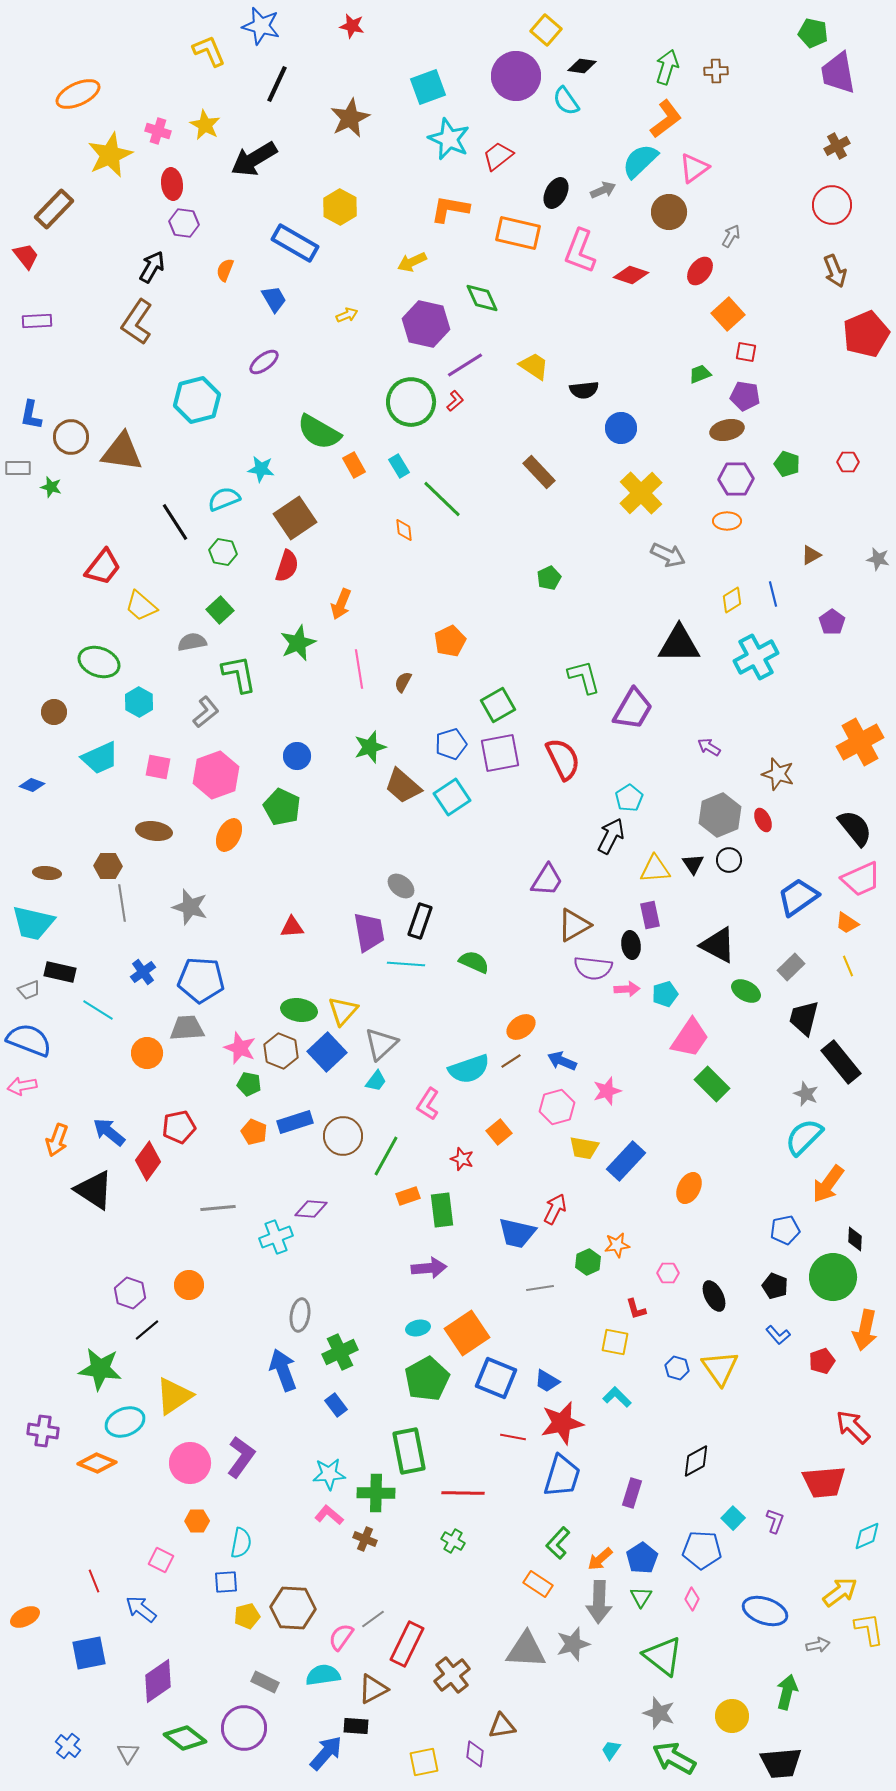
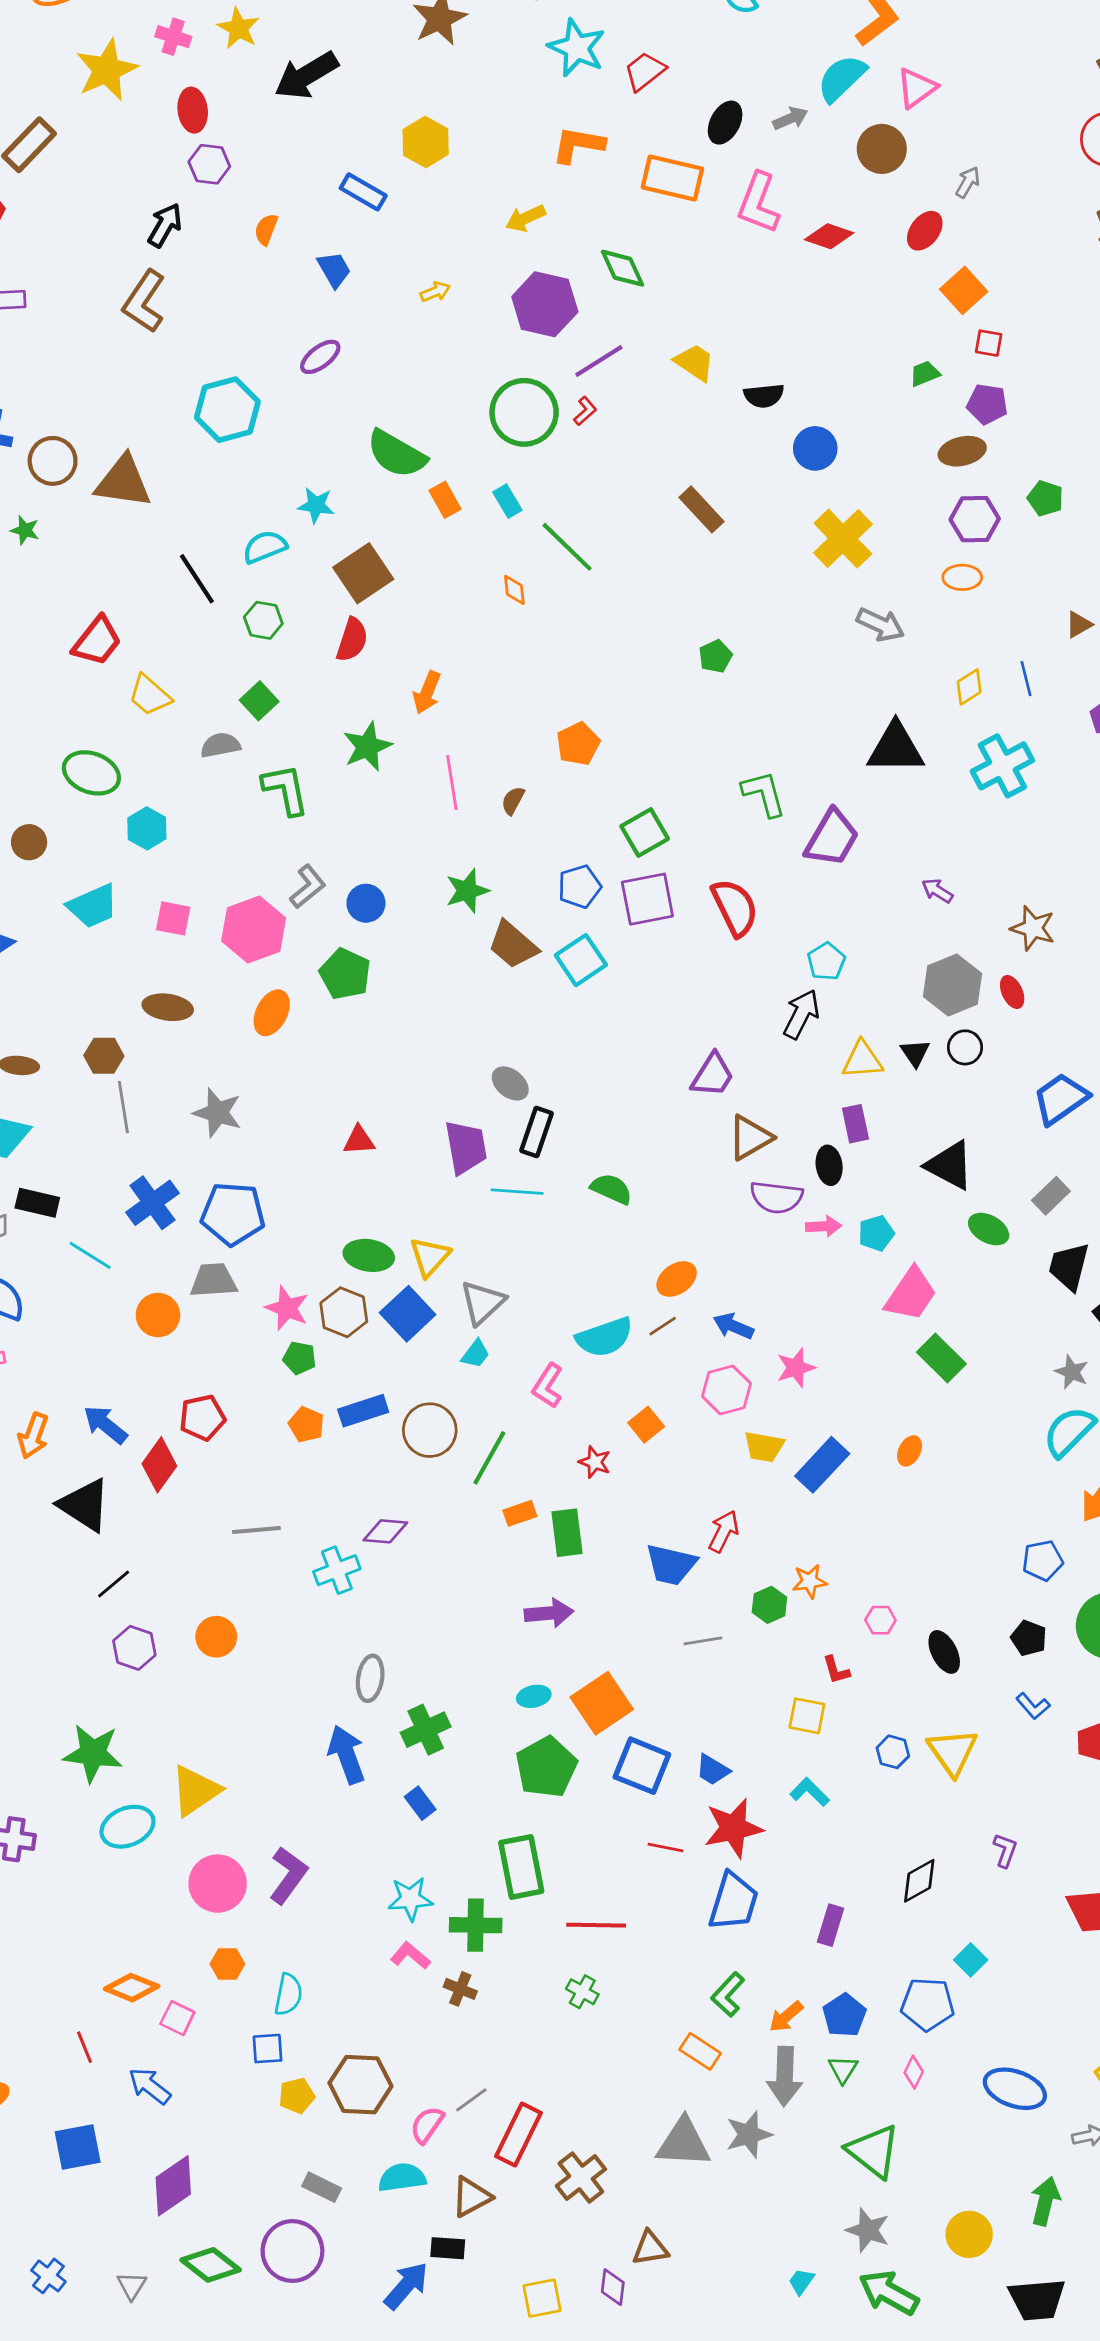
blue rectangle: (295, 243) -> (363, 192), size x0.7
gray L-shape: (206, 712) -> (308, 887), moved
blue cross: (143, 972) -> (152, 1203), size x1.5
orange ellipse: (689, 1188) -> (910, 1451), moved, size x0.7
black line: (147, 1330) -> (114, 1584), moved
orange diamond: (97, 1463) -> (132, 1988), moved
purple L-shape: (775, 1521) -> (1005, 1850), moved

